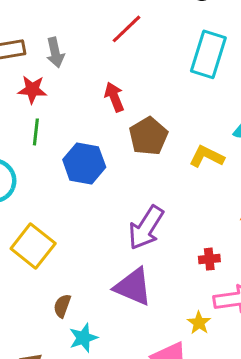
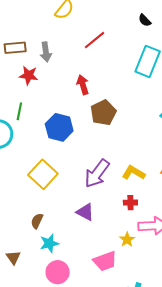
green line: (36, 132) -> (19, 111), moved
yellow L-shape: (207, 157) -> (134, 173), moved
yellow square: (33, 246) -> (43, 174), moved
red cross: (209, 259) -> (130, 203), moved
purple triangle: (133, 287) -> (85, 212), size x0.7

